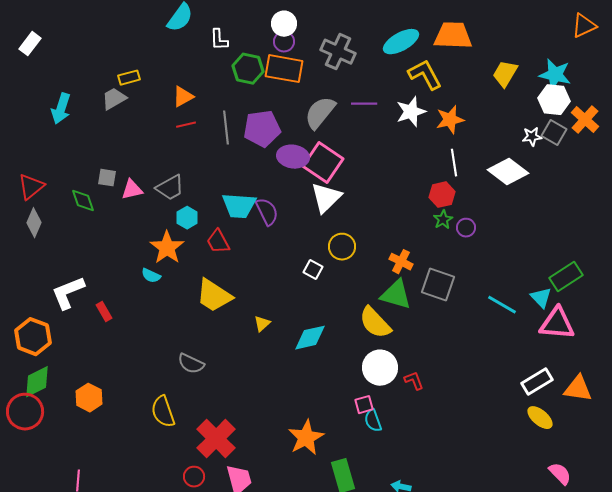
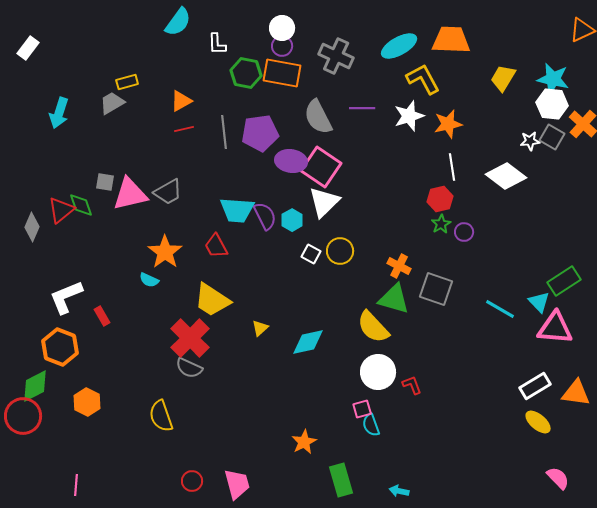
gray semicircle: (320, 113) -> (318, 117), turned -66
red triangle: (31, 187) -> (61, 210), moved
pink triangle: (132, 190) -> (130, 194), size x1.6
cyan hexagon: (187, 218) -> (292, 220), moved
white square: (313, 270) -> (311, 254), moved
orange hexagon: (33, 337) -> (60, 347), moved
orange star: (306, 438) -> (304, 442), size x0.7
red cross: (216, 439) -> (190, 338), moved

